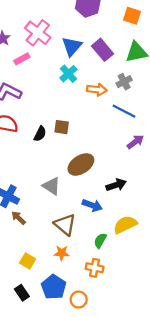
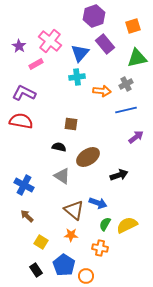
orange square: (132, 16) -> (133, 26), turned -35
purple rectangle: (102, 50) -> (105, 44), moved
cyan cross: (68, 74) -> (77, 77), turned 35
blue line: (124, 111) -> (126, 110), turned -40
black semicircle: (40, 134) -> (59, 147), moved, turned -104
blue arrow: (92, 205) -> (98, 203), moved
brown arrow: (18, 218) -> (27, 216), moved
yellow semicircle: (125, 225) -> (127, 225), moved

